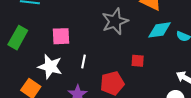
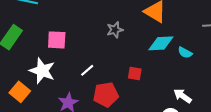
gray star: (115, 21) -> (115, 30), size x0.6
white line: (83, 62) -> (87, 70), moved, turned 32

